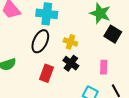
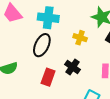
yellow cross: (70, 42) -> (80, 38), moved

